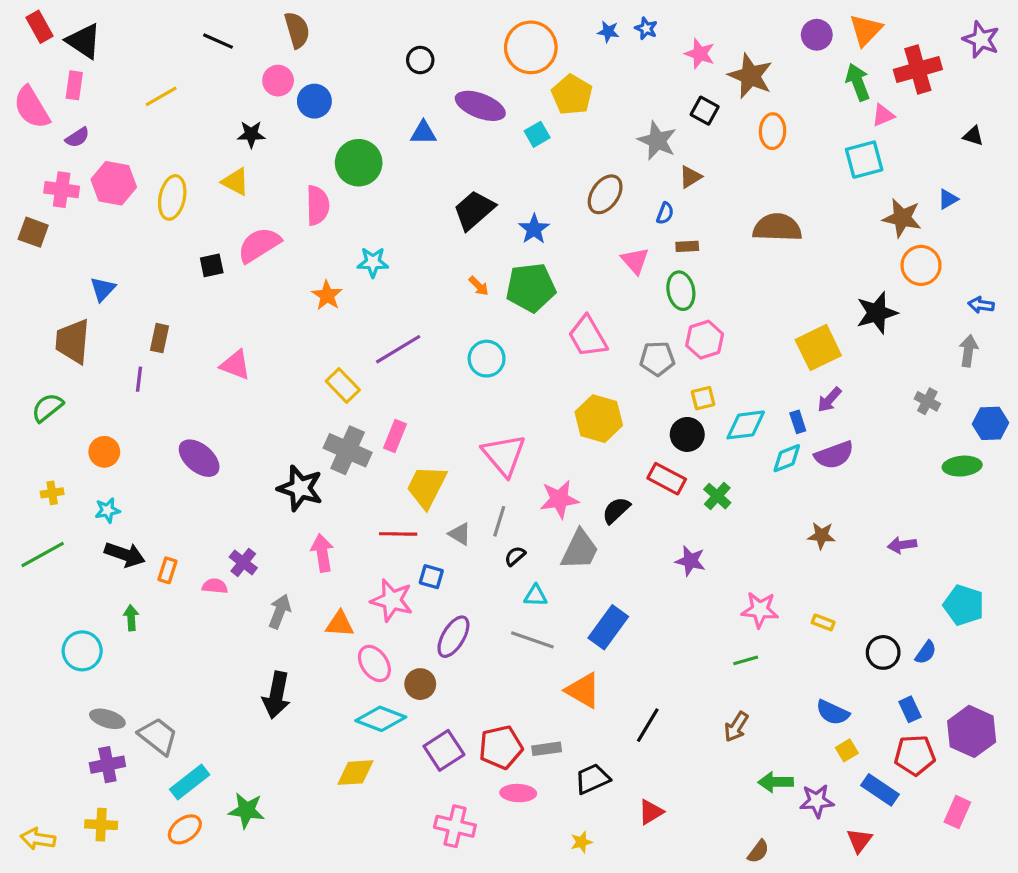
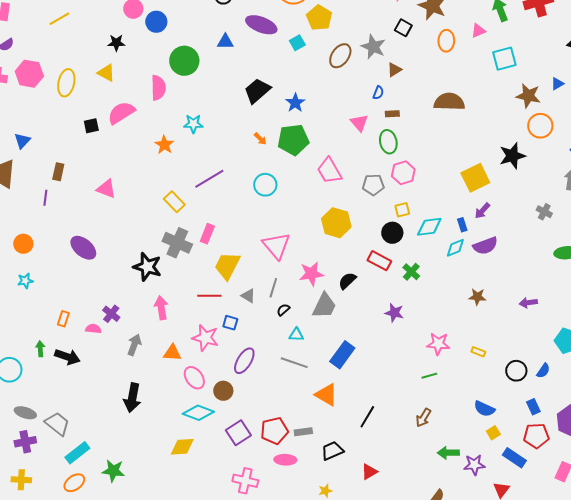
pink triangle: (883, 115) -> (478, 31), moved
brown ellipse: (605, 194) -> (340, 56), moved
black arrow: (125, 555) -> (67, 357), moved

